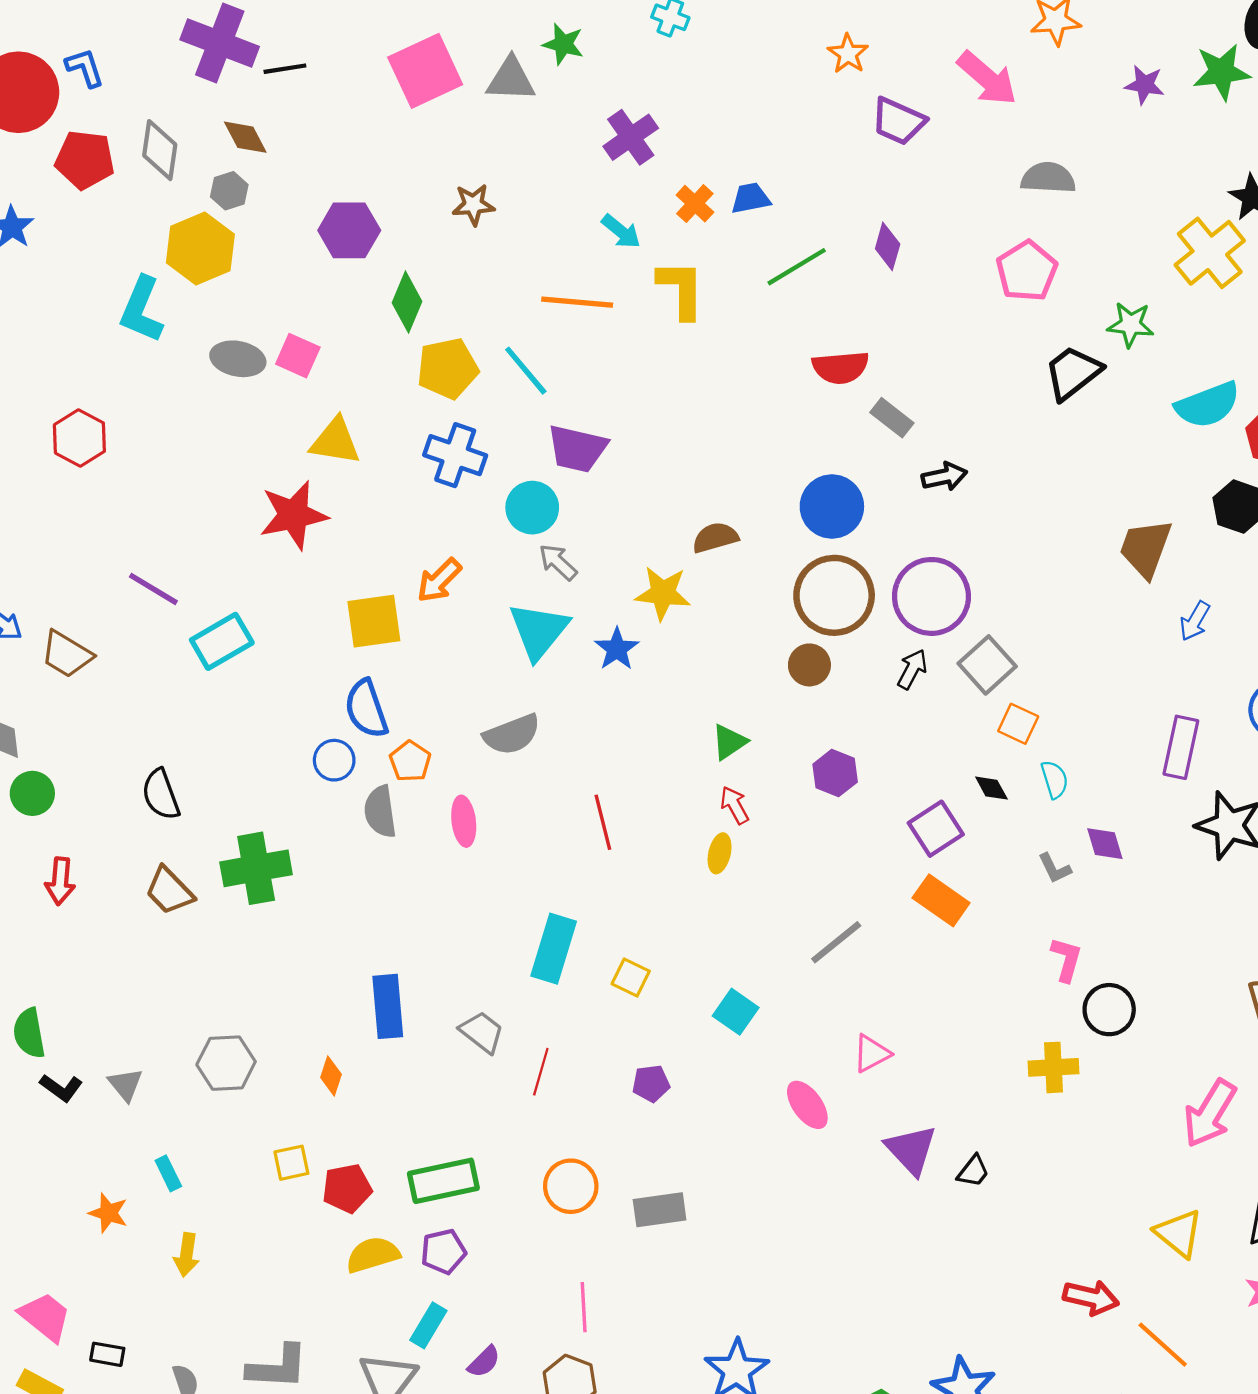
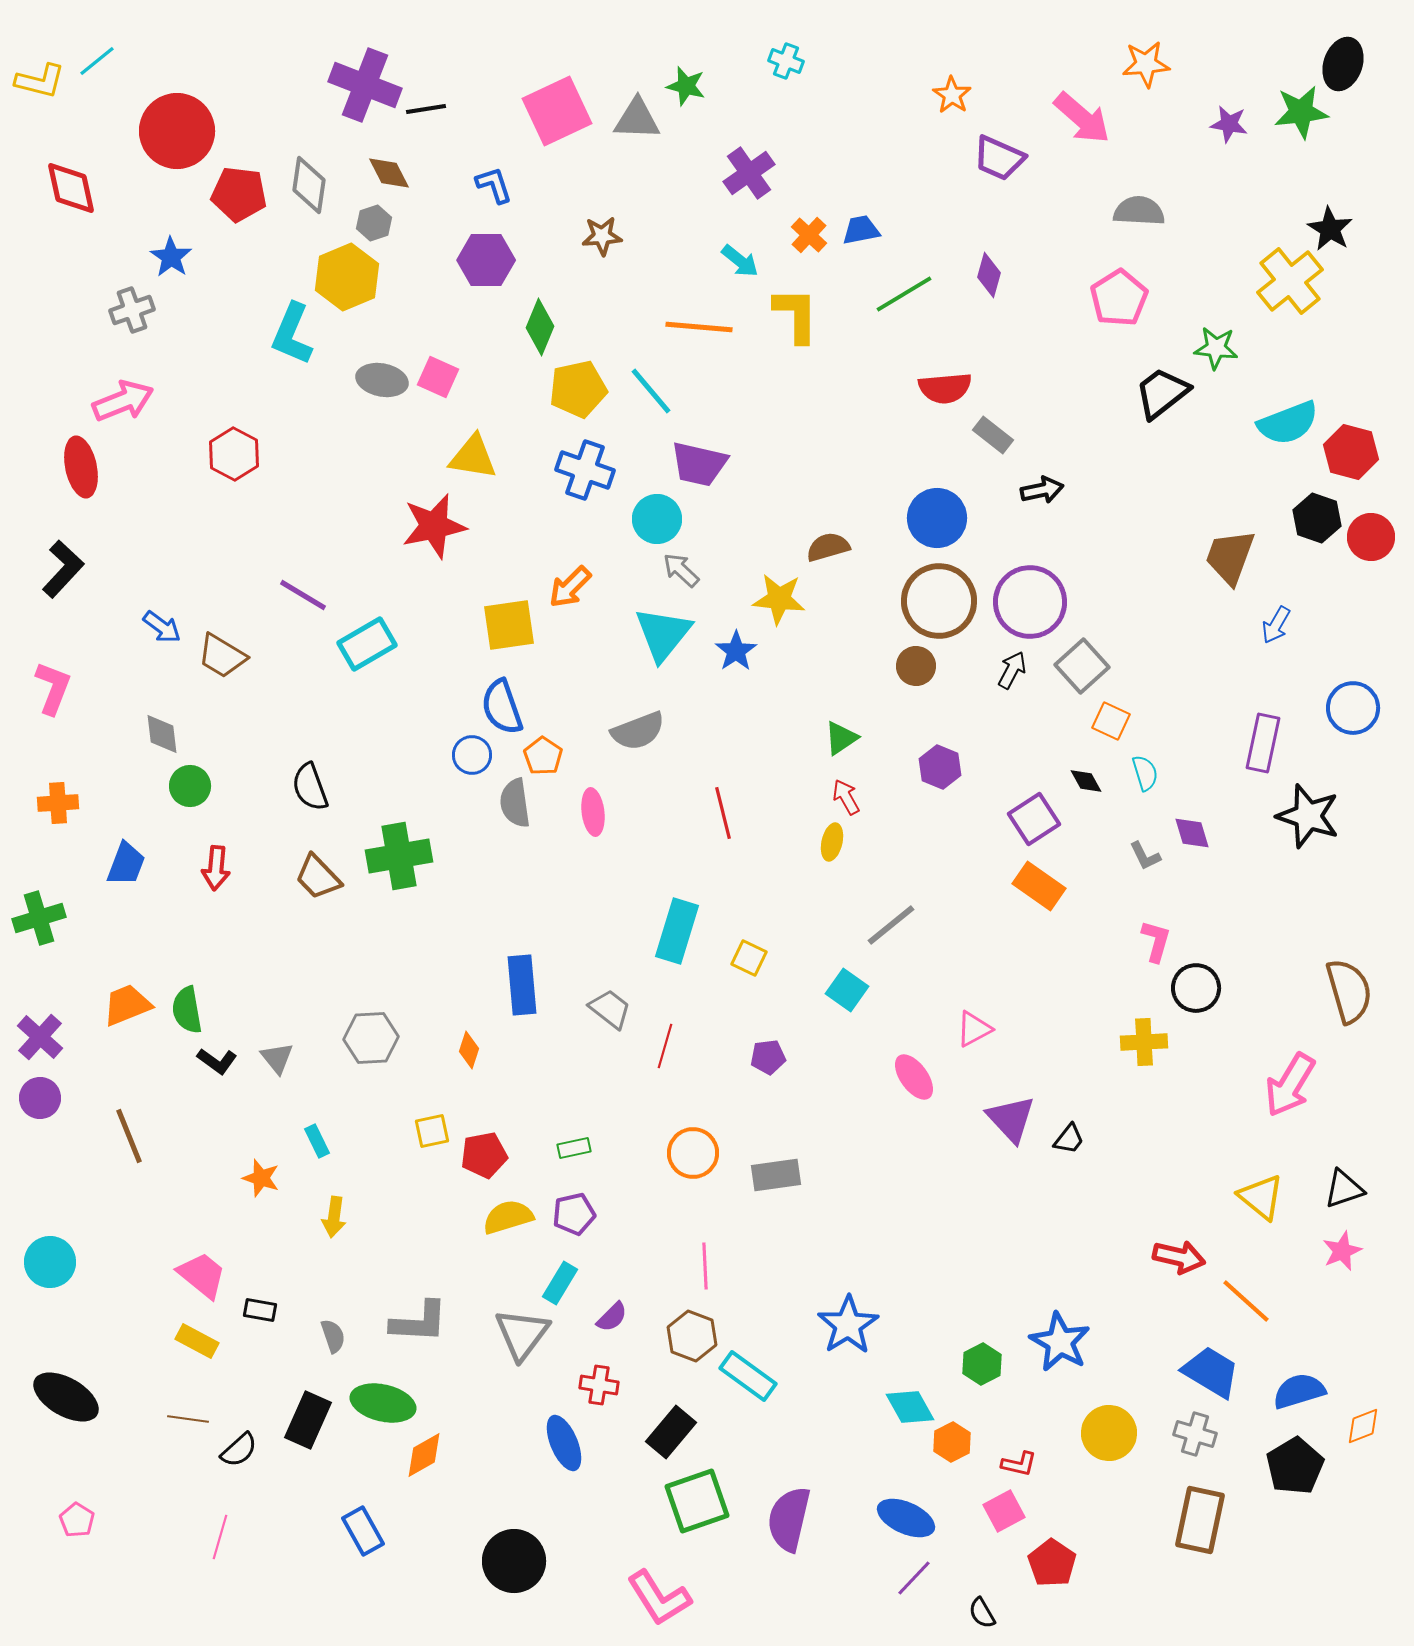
blue L-shape: (85, 68) -> (494, 185), moved
gray line: (836, 942) -> (891, 925), moved
green rectangle: (443, 1181) -> (574, 1148), size x0.5

